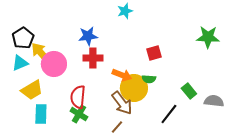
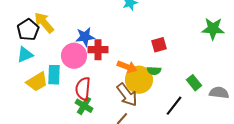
blue star: (88, 36) -> (85, 37), moved
yellow arrow: (41, 53) -> (44, 23), moved
pink circle: (54, 64) -> (74, 56), moved
cyan rectangle: (41, 114) -> (54, 75), moved

